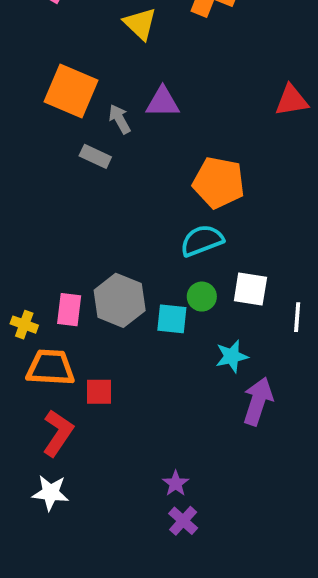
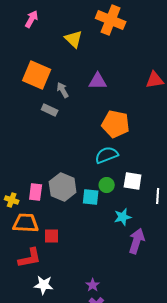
purple triangle: (163, 102) -> (98, 81), moved
red L-shape: (58, 433) -> (30, 258), turned 45
white star: (50, 493) -> (44, 285), moved

